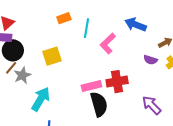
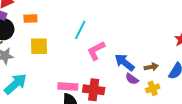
orange rectangle: (64, 18) -> (30, 18), moved
blue arrow: (135, 25) -> (125, 62), moved

